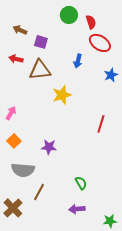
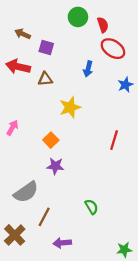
red arrow: (16, 59) -> (18, 67), size x1.5
brown triangle: (40, 70) -> (45, 79), size x0.6
orange square: (14, 141) -> (51, 140), moved
gray semicircle: (23, 170) -> (26, 192), turned -40
purple arrow: (77, 209) -> (62, 243), moved

